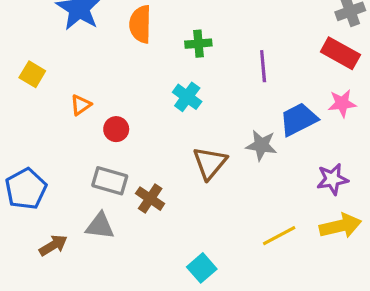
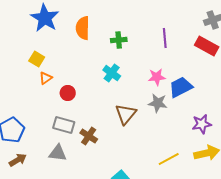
purple line: (263, 66) -> (165, 38), moved
yellow square: (32, 74) -> (37, 59), moved
pink star: (342, 103) -> (157, 77), moved
brown arrow: (53, 245) -> (18, 160), moved

